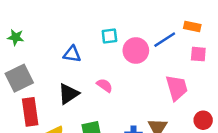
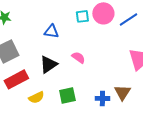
pink circle: (136, 50) -> (103, 13), moved
red rectangle: (30, 112) -> (16, 79), turned 70

